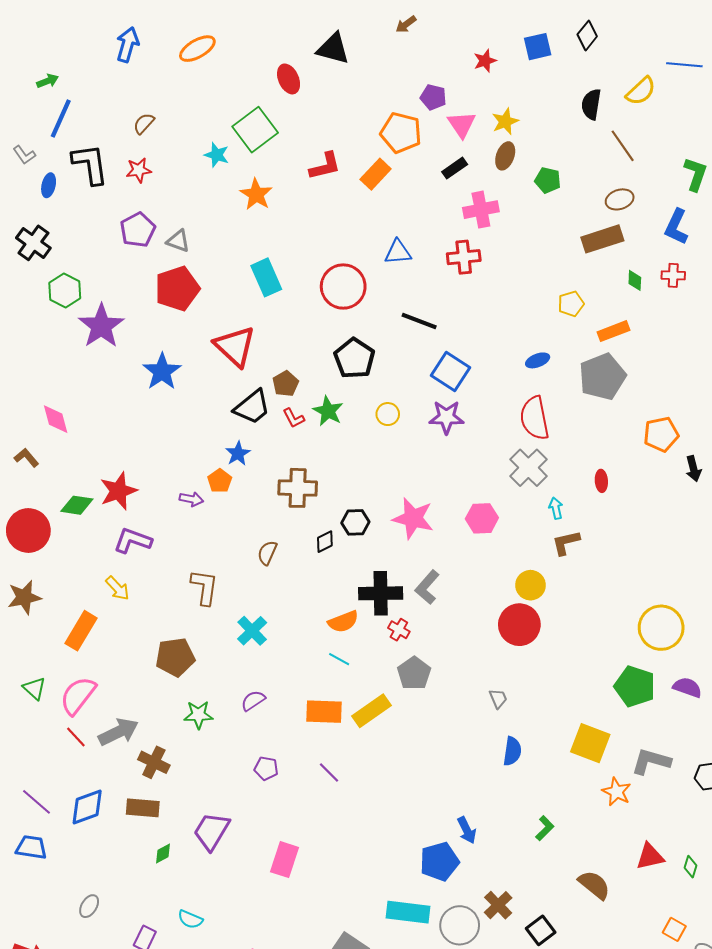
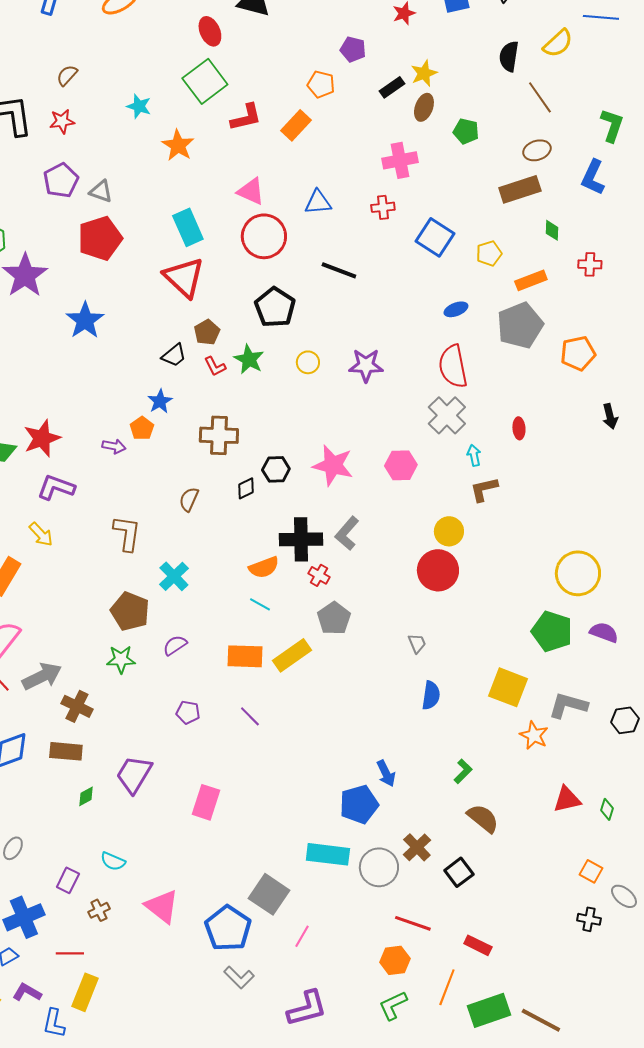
pink triangle: (462, 125) -> (251, 191), moved, turned -32
green square: (255, 130) -> (205, 81), moved
orange pentagon: (401, 133) -> (321, 84), size x0.7
black rectangle: (455, 168) -> (392, 87), moved
red cross: (464, 257) -> (383, 207), size x0.7
red cross: (673, 275) -> (590, 264), moved
red triangle: (235, 346) -> (184, 277), moved
blue square: (451, 372) -> (435, 237), moved
black trapezoid: (252, 407) -> (174, 355), size x0.7
orange pentagon: (661, 434) -> (578, 353), moved
brown pentagon: (175, 657) -> (130, 611), moved, turned 30
brown semicircle: (594, 885) -> (483, 818), moved

